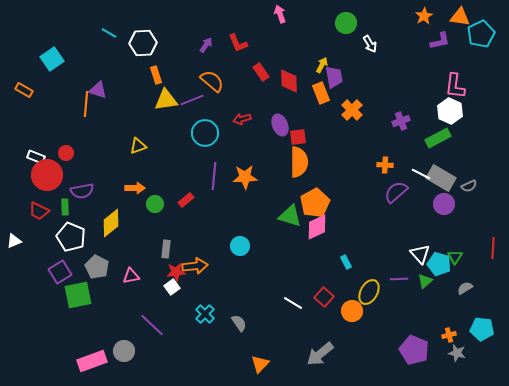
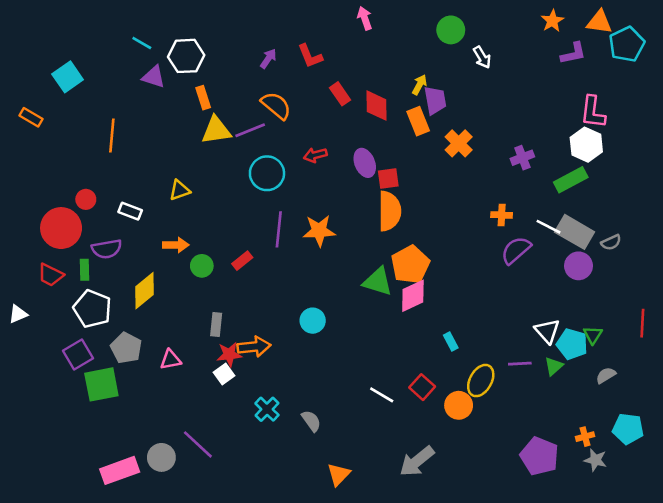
purple triangle: (98, 90) -> (154, 77), moved
white rectangle: (36, 157) -> (130, 211), moved
purple line: (152, 325) -> (198, 444), moved

